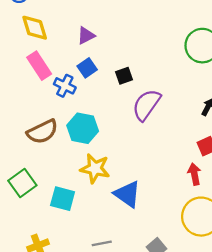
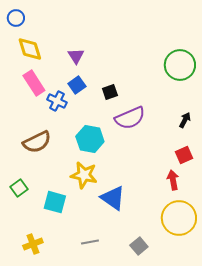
purple triangle: (86, 36) -> (76, 56), turned -36
purple semicircle: (146, 105) -> (130, 118), turned -148
cyan hexagon: (83, 128) -> (90, 139), moved
green square: (22, 183) -> (19, 188), size x0.7

